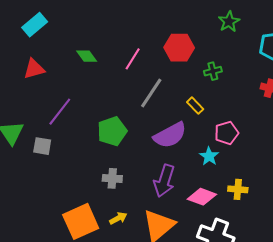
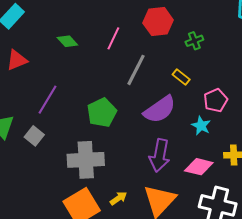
gray square: (42, 146) -> (34, 136), turned 36
gray cross: (112, 178) -> (86, 160), moved, size x1.8

